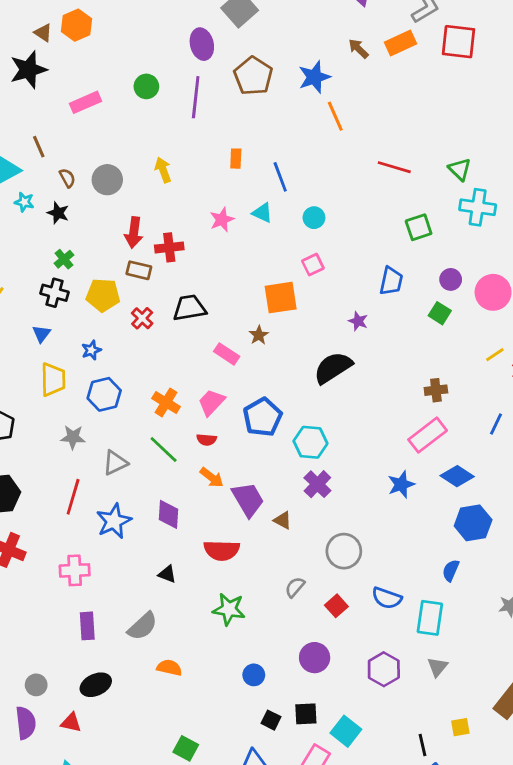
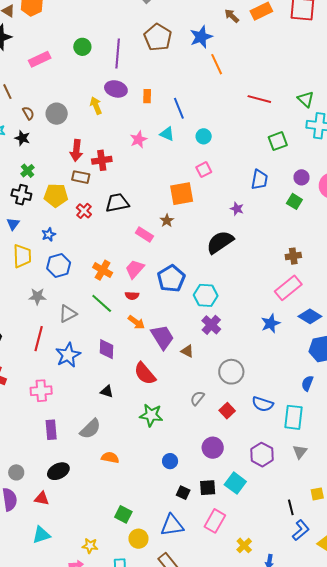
purple ellipse: (202, 44) -> (116, 89), moved, turned -60
red semicircle: (222, 550) -> (145, 374), turned 50
cyan square: (346, 731) -> (235, 483), moved

